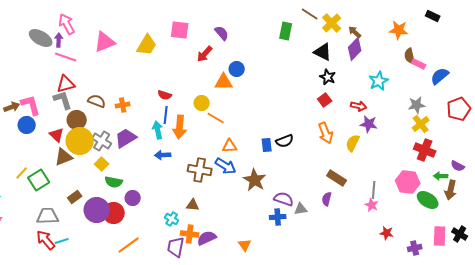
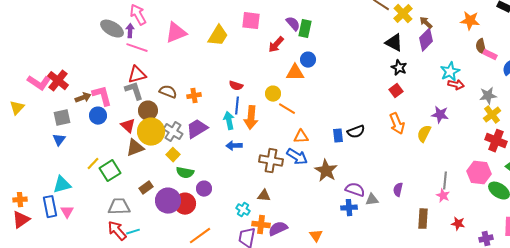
green rectangle: (286, 31) -> (305, 29), moved
red arrow: (359, 106) -> (456, 85), moved
brown rectangle: (337, 178) -> (423, 219), moved, turned 60

